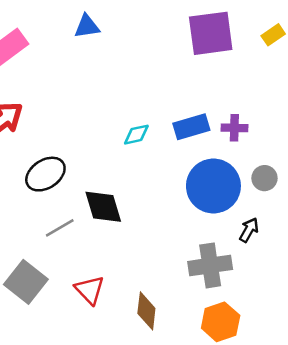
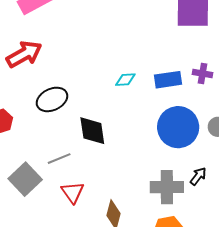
purple cross: (234, 128) -> (203, 73), moved
gray line: (60, 228) -> (59, 159), moved
black arrow: (249, 230) -> (198, 176), moved

